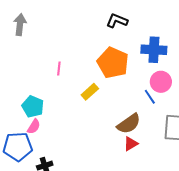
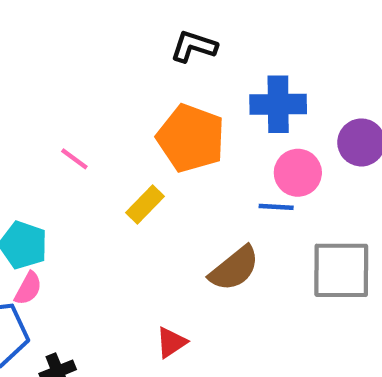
pink line: (59, 69) -> (74, 159), turned -56
blue line: (150, 97) -> (276, 207), turned -49
red triangle: (131, 144) -> (171, 342), moved

